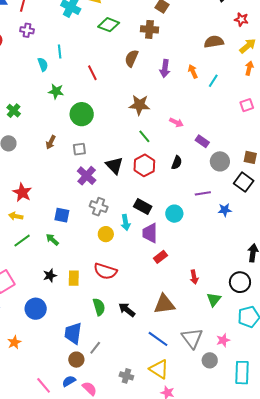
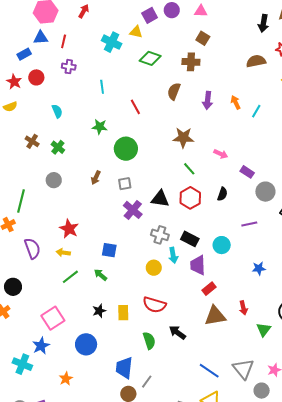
brown semicircle: (214, 42) -> (256, 61), moved
cyan semicircle: (43, 64) -> (57, 111), moved
black triangle: (114, 165) -> (160, 199), turned -36
gray cross: (99, 207) -> (160, 235), moved
blue star: (225, 210) -> (259, 268), moved
brown triangle: (164, 304) -> (215, 316), moved
black arrow: (127, 310) -> (178, 333), moved

